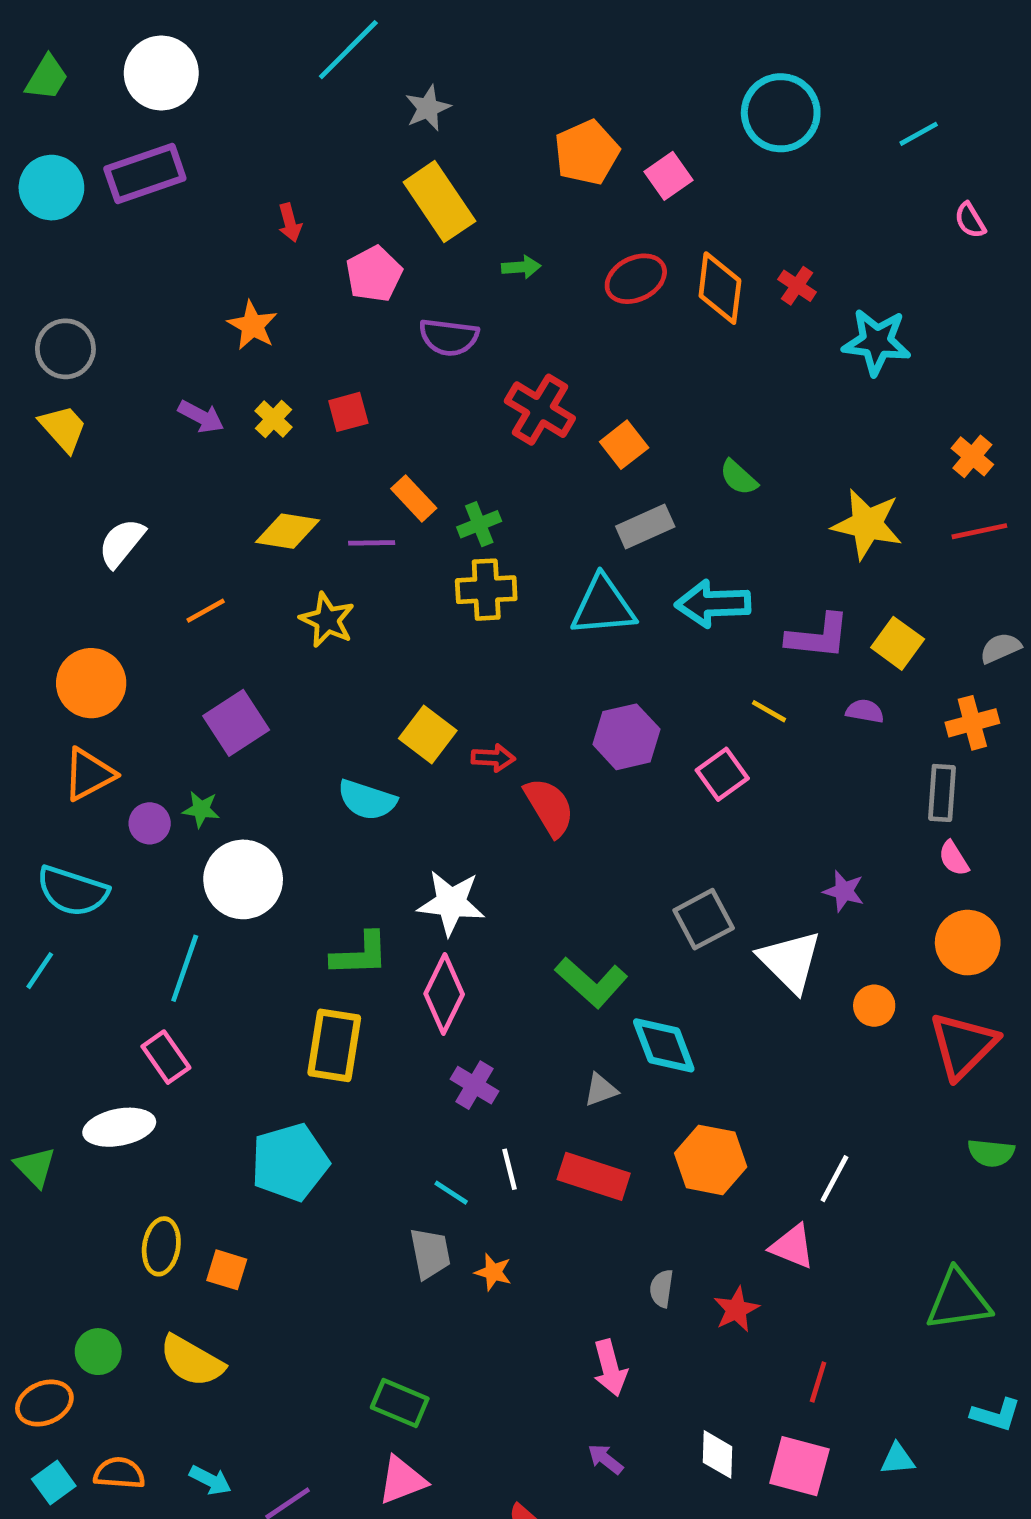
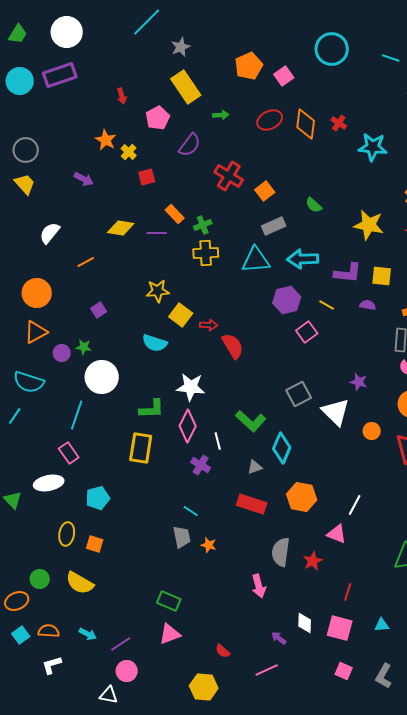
cyan line: (919, 134) -> (391, 58), turned 48
purple semicircle: (449, 337) -> (190, 145), turned -60
yellow cross: (273, 419) -> (129, 152), moved
yellow star: (327, 620) -> (158, 291), moved, turned -30
yellow square: (898, 643) -> (382, 276), turned -30
purple square: (236, 723) -> (99, 310), size x0.6
purple hexagon: (626, 737) -> (287, 300), moved
cyan diamond: (664, 1045) -> (282, 448), turned 44
cyan pentagon: (290, 1162) -> (98, 498), moved, size x0.7
white line: (510, 1169) -> (218, 441), moved
gray semicircle: (661, 1288) -> (281, 552), size x1.8
purple arrow: (605, 1459) -> (279, 638), moved

